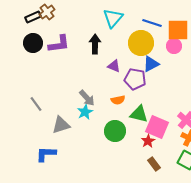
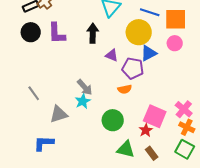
purple L-shape: (59, 44) -> (57, 33), turned 95
pink circle: (174, 46) -> (175, 43), moved
orange semicircle: (118, 100) -> (125, 89), moved
green triangle: (139, 114) -> (126, 149), moved

